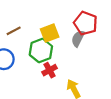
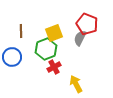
brown line: (14, 31) -> (21, 31), turned -64

